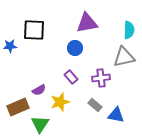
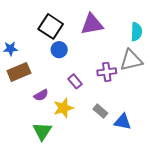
black square: (34, 30) -> (51, 26), moved, turned 30
blue circle: (75, 48) -> (59, 50), moved
purple cross: (101, 78) -> (107, 72), moved
brown rectangle: (18, 107) -> (19, 72), moved

